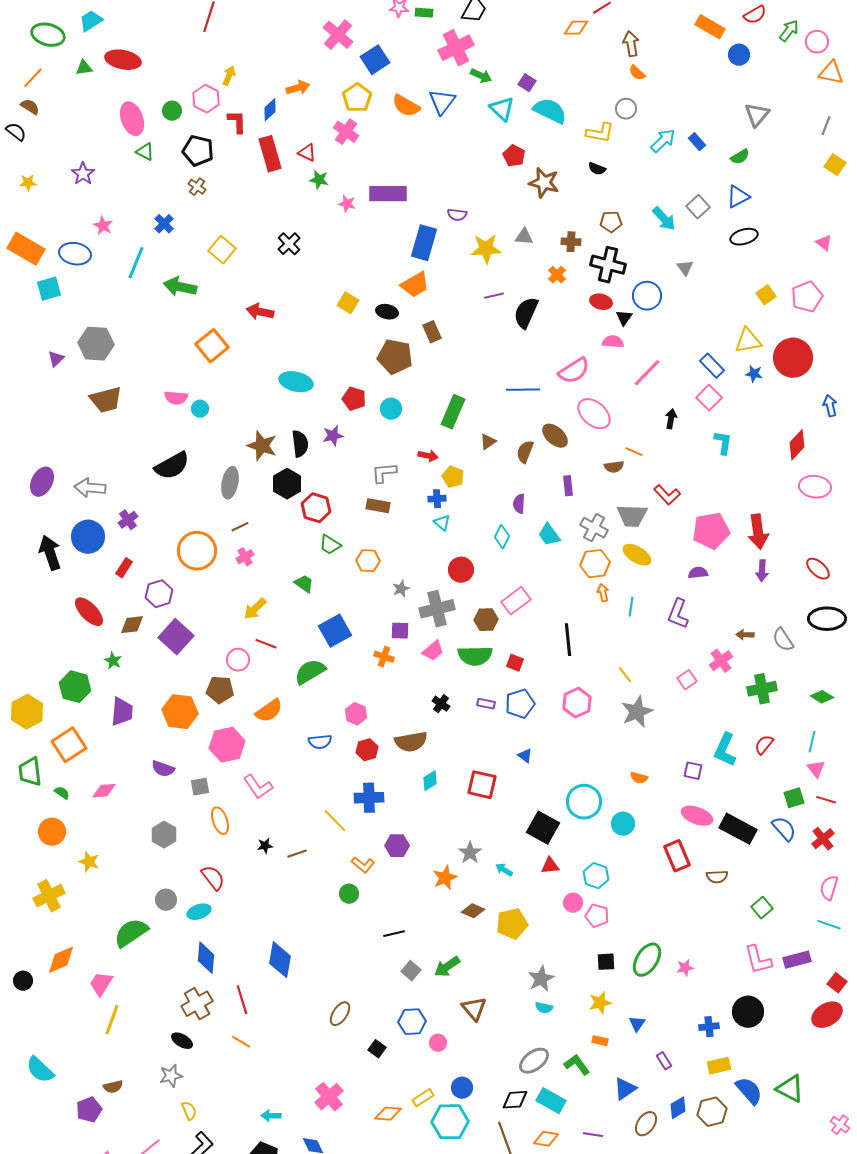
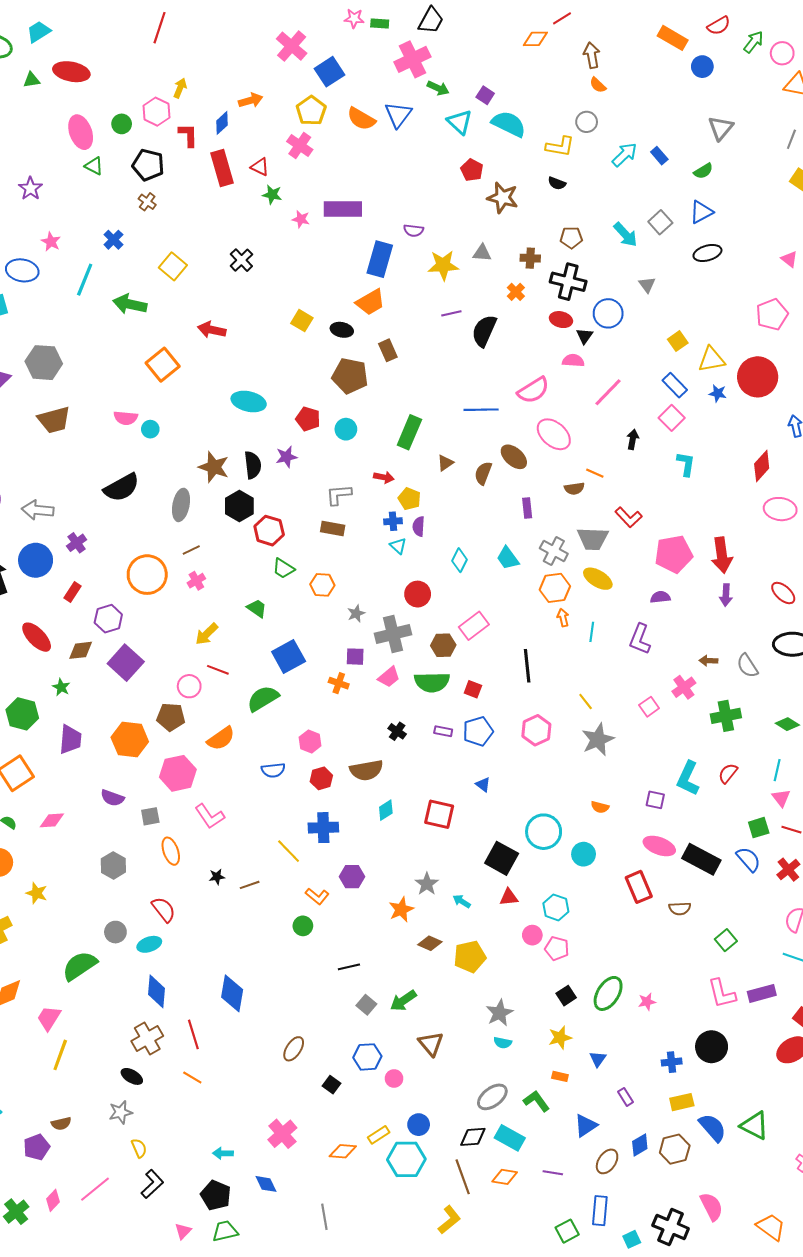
yellow square: (766, 295) -> (678, 341), moved
purple semicircle: (519, 504) -> (419, 526), moved
black square: (606, 962) -> (566, 996), turned -30

